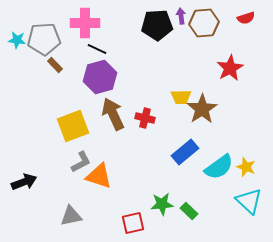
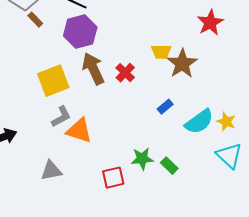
red cross: (145, 118) -> (125, 73), turned 30
blue rectangle: (185, 152) -> (165, 107), size x0.6

